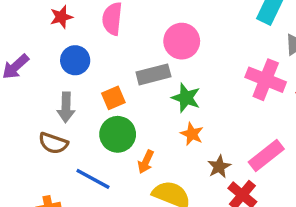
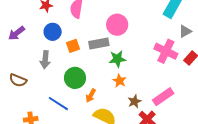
orange square: (113, 98) -> (73, 46), moved
green star: (186, 98) -> (117, 59), turned -30
brown semicircle: (53, 143) -> (18, 80), moved

